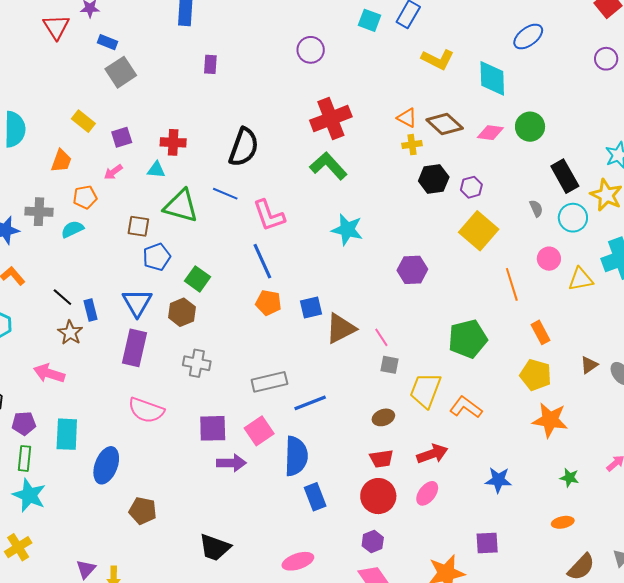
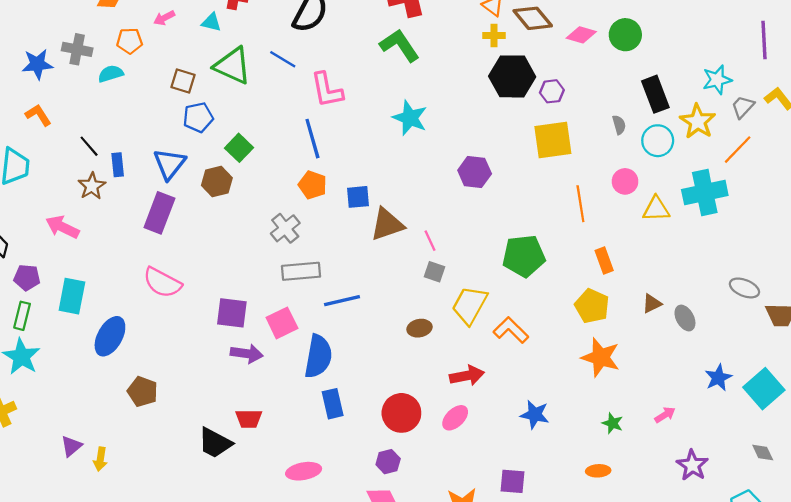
black hexagon: (434, 179) -> (512, 76), size x1.4
yellow square: (479, 231) -> (553, 140), turned 33
gray cross: (197, 363) -> (285, 228), moved, turned 32
red trapezoid: (381, 459) -> (249, 419), moved

